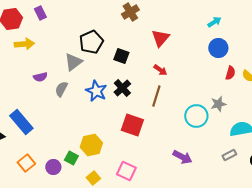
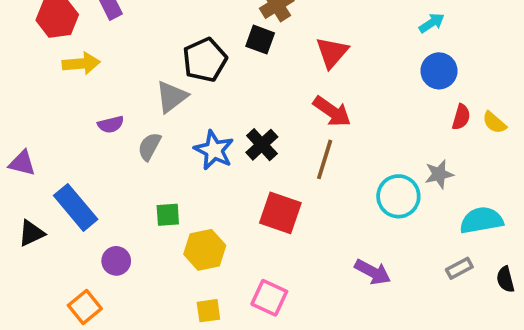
black square: (121, 56) -> (260, 40), moved
red arrow: (160, 70) -> (332, 111), size x1.5
green square: (71, 158) -> (168, 215), moved, turned -32
orange square: (26, 163) -> (85, 307), moved
purple circle: (53, 167) -> (116, 261), moved
yellow square: (93, 178) -> (208, 311), turned 32

